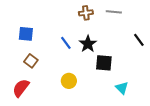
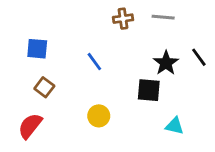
black star: (88, 44) -> (166, 63), moved
cyan triangle: (122, 88) -> (175, 126), turned -32

